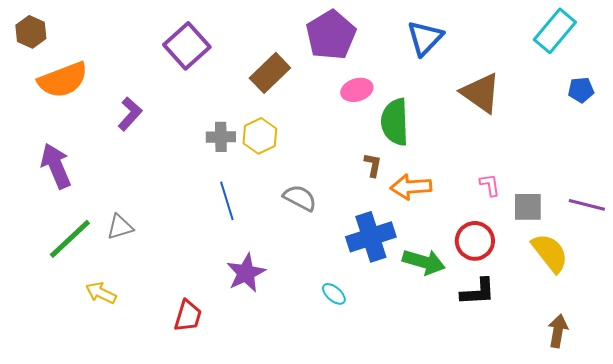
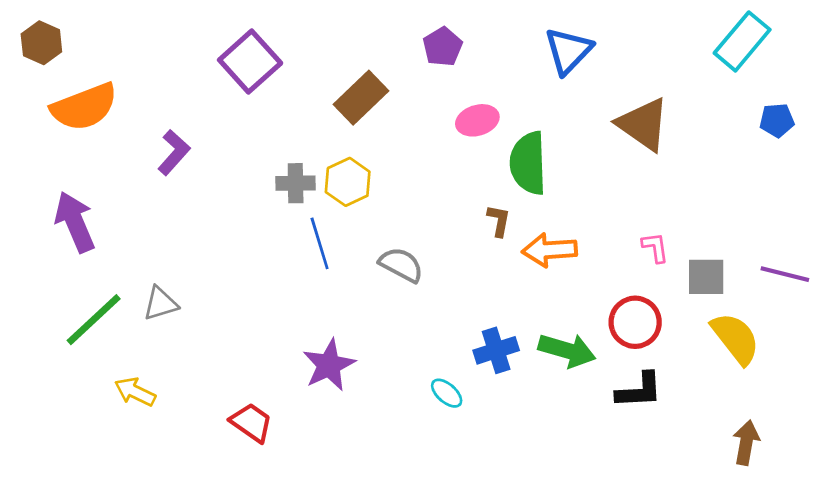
purple pentagon: (331, 35) -> (443, 47), size x0.6
blue line: (227, 201) -> (320, 243), moved
blue cross: (371, 237) -> (496, 350), moved, size x0.7
red trapezoid: (188, 316) -> (251, 423), turned -72

